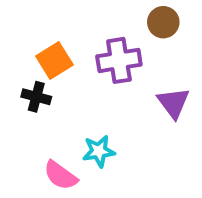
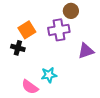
brown circle: (163, 22) -> (71, 11), moved
purple triangle: (173, 103) -> (86, 51), turned 48

